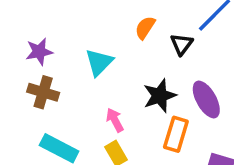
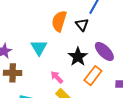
orange semicircle: (145, 28) -> (59, 21), size x1.5
orange rectangle: (176, 134) -> (93, 76), turned 36

